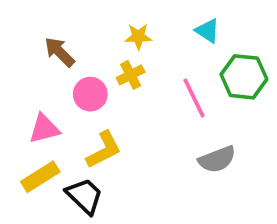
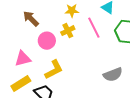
pink line: (194, 98) -> (94, 28), moved

